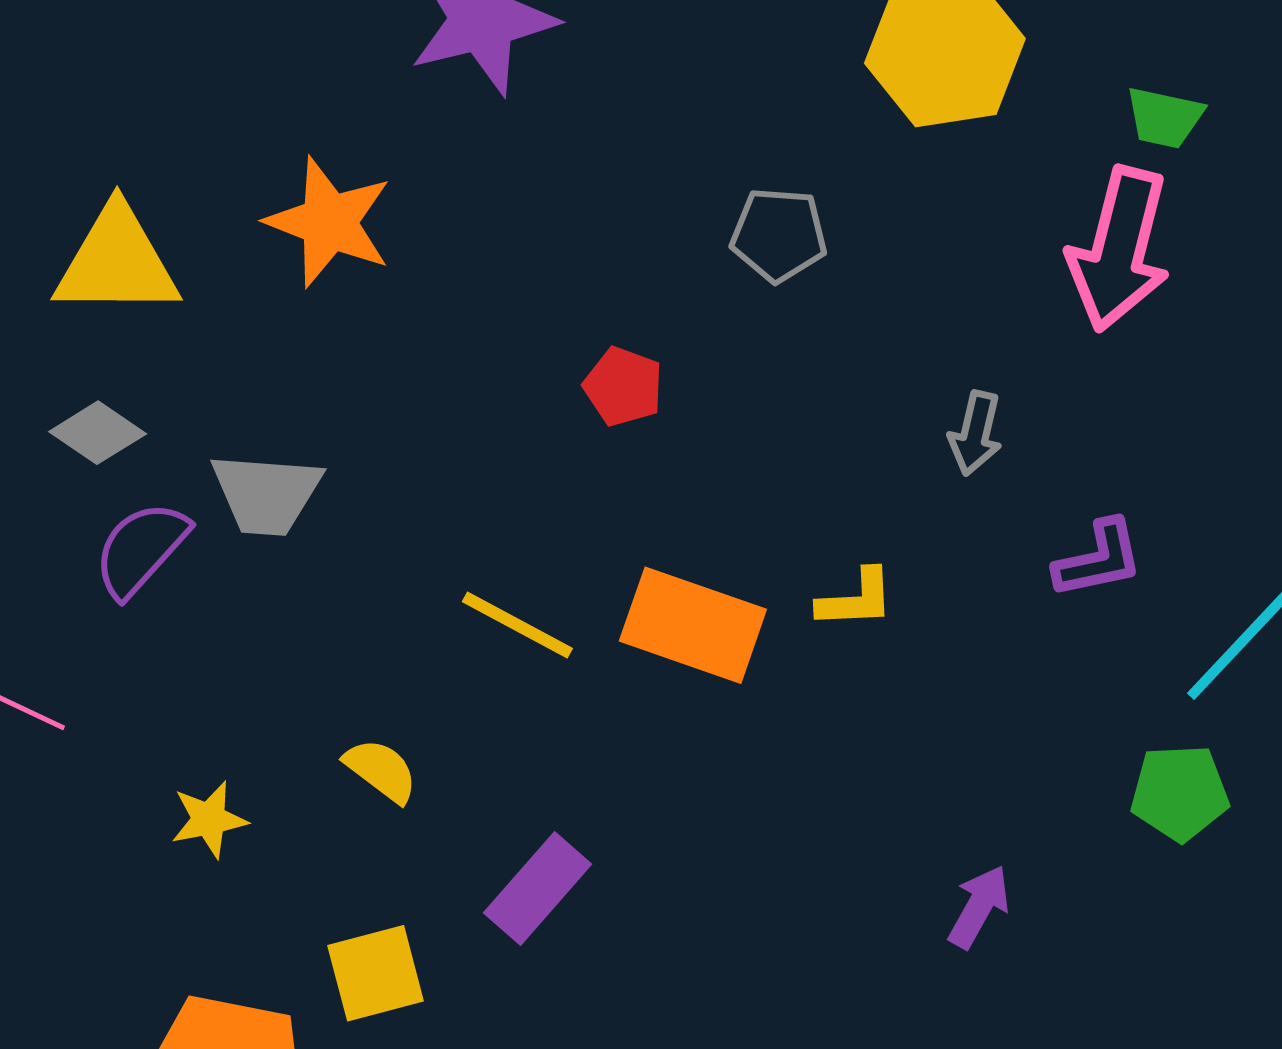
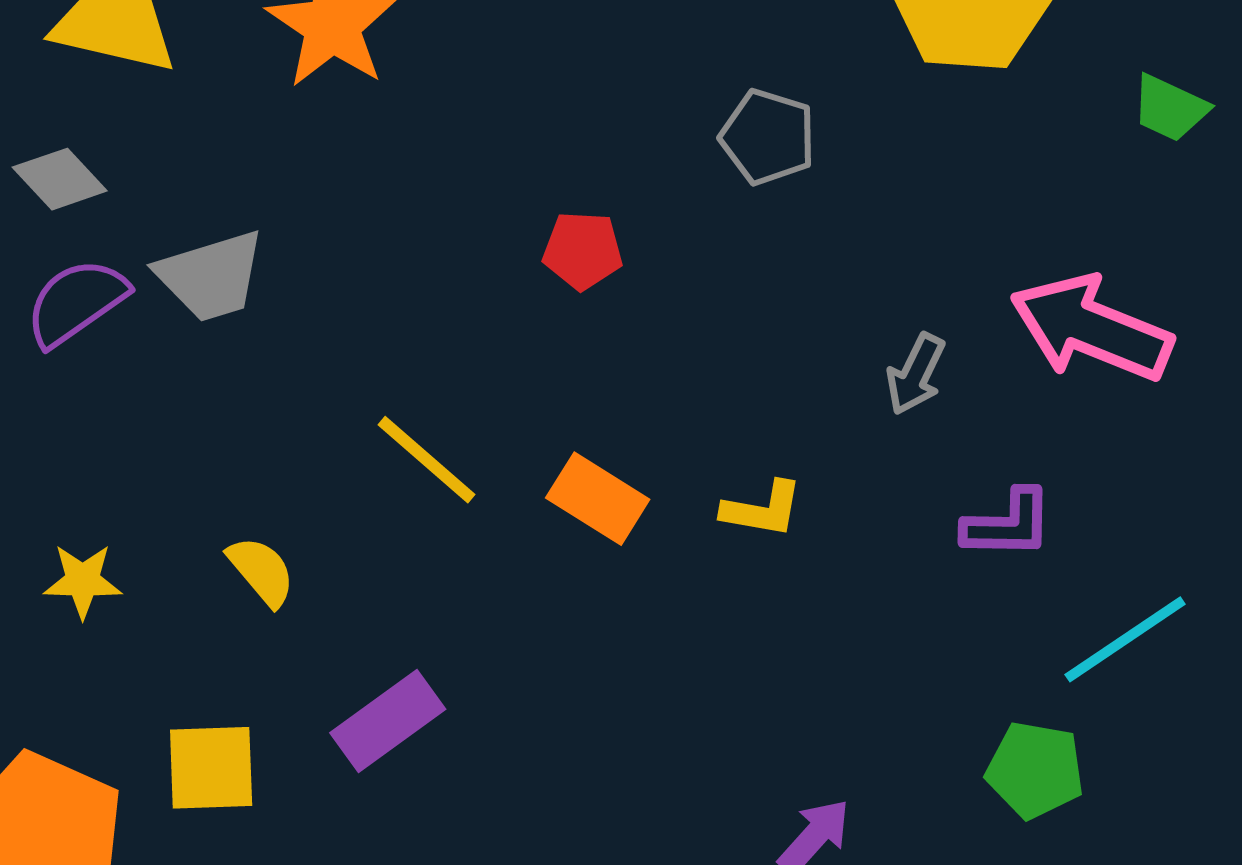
pink arrow: (1119, 249) -> (1091, 328), moved, turned 85
red pentagon: (623, 387) -> (583, 251), turned -30
gray trapezoid: (266, 494) -> (211, 276), turned -34
orange rectangle: (693, 625) -> (598, 499), size x0.7

